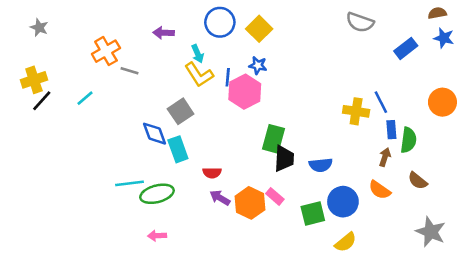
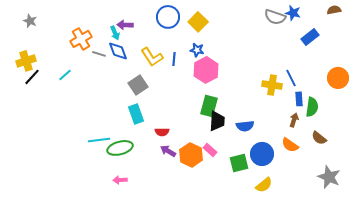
blue star: (444, 38) -> (293, 13), moved
cyan arrow: (198, 54) -> (115, 33), moved
pink hexagon: (245, 92) -> (206, 70), moved
blue diamond: (154, 134) -> (118, 51), moved

